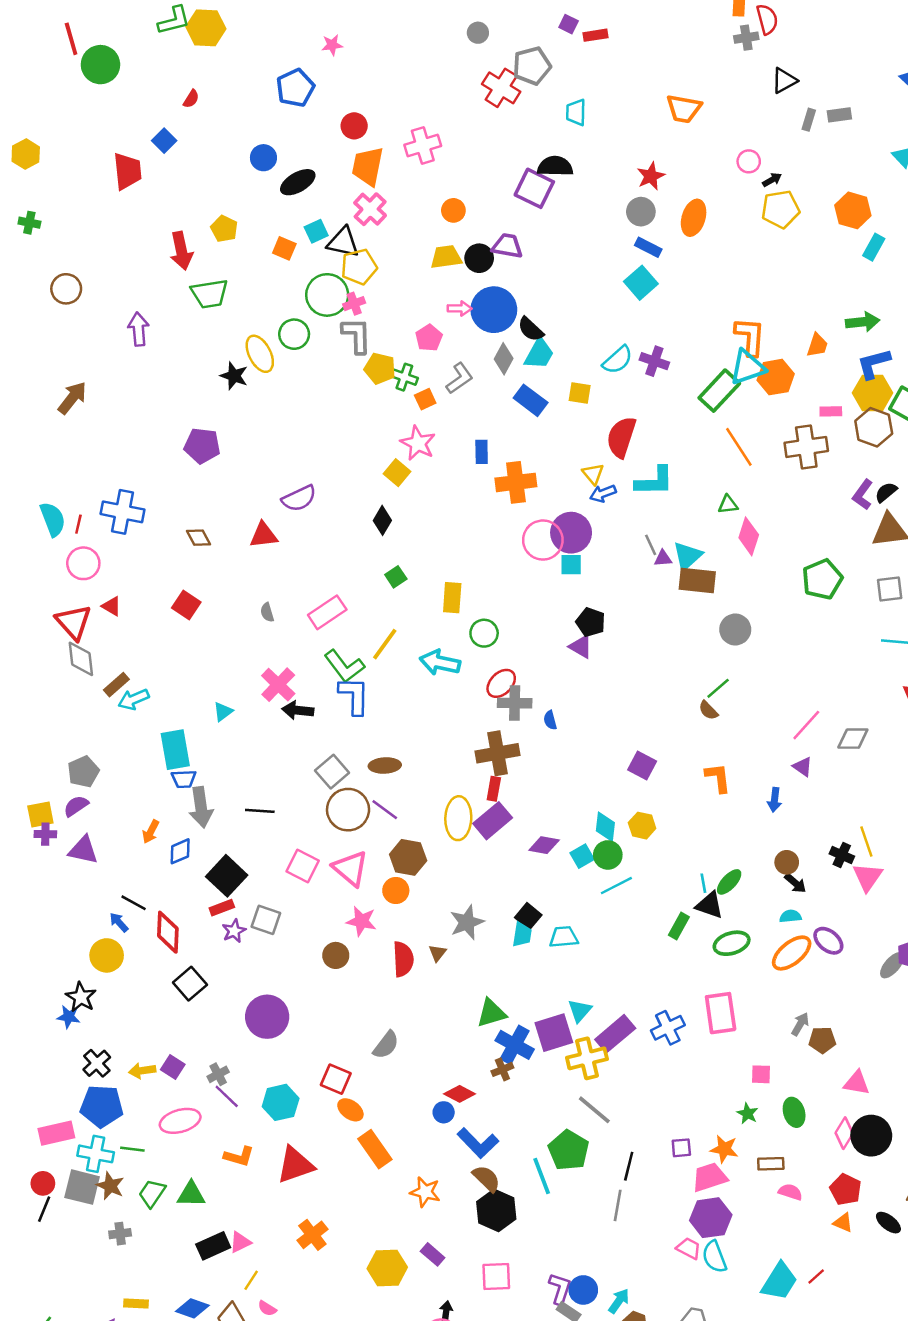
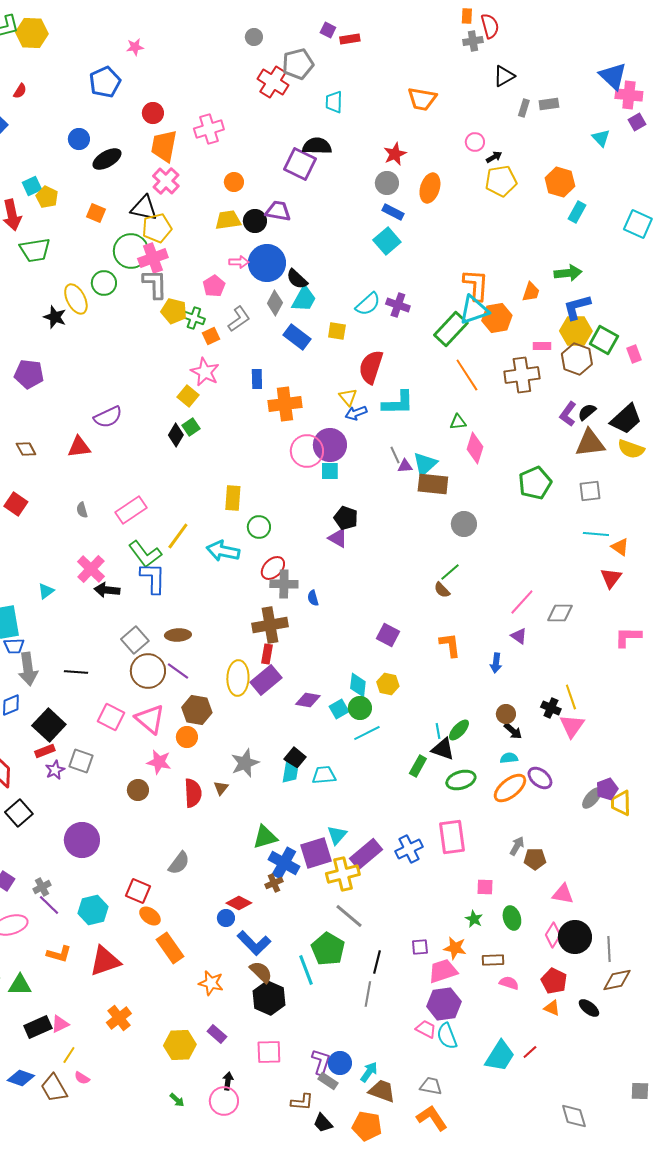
cyan square: (316, 231) -> (32, 186), moved
pink cross: (354, 304) -> (153, 258), size x1.6
green square: (396, 577) -> (191, 427), moved

